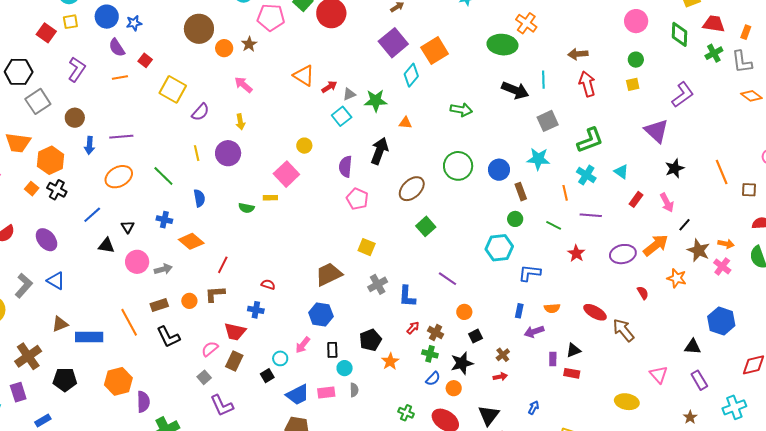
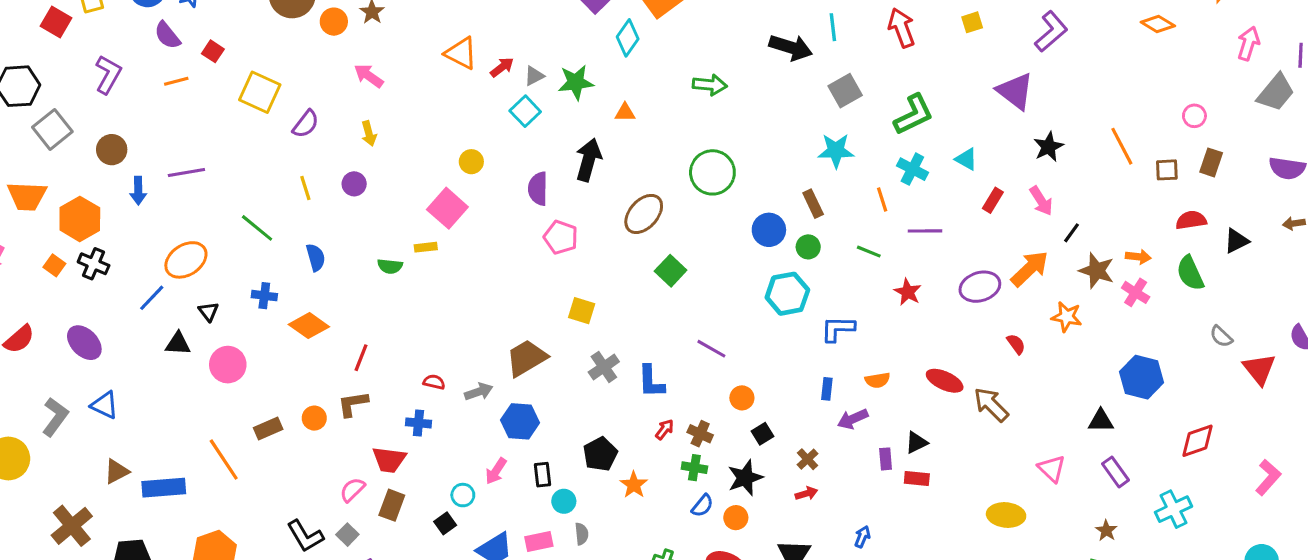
purple circle: (228, 153) -> (354, 184), size x0.6
blue circle: (499, 170) -> (769, 230), moved
orange ellipse: (119, 177) -> (186, 260), moved
gray arrow: (163, 269) -> (479, 392), moved
black L-shape: (168, 337) -> (305, 536), moved

